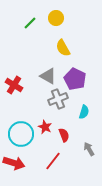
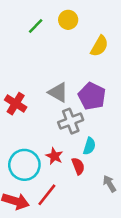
yellow semicircle: (63, 48) -> (99, 46), moved, turned -120
cyan semicircle: (84, 112) -> (89, 146), moved
red line: (53, 161) -> (47, 195), moved

